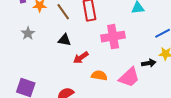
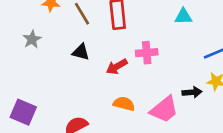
pink cross: (113, 37) -> (147, 53), size x0.7
red arrow: (81, 58) -> (117, 67), moved

